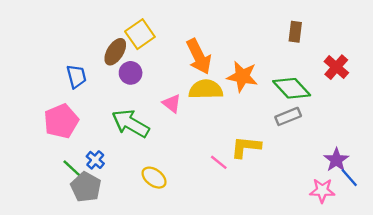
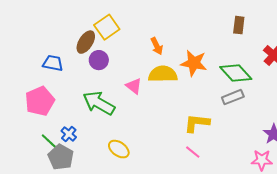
orange arrow: (199, 56) -> (157, 46), size x0.6
blue trapezoid: (76, 76) -> (53, 63), turned -65
pink line: (219, 162) -> (193, 152), moved

